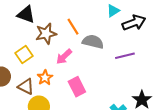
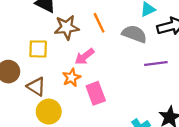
gray semicircle: (93, 42) -> (134, 34), moved
yellow square: (24, 55) -> (38, 49), turned 30
orange star: (45, 78) -> (72, 78), moved

